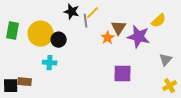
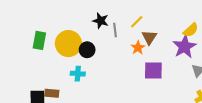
yellow line: (93, 13) -> (137, 22), moved
purple star: (139, 37) -> (185, 47), moved, turned 30
purple square: (123, 74) -> (153, 70), moved

